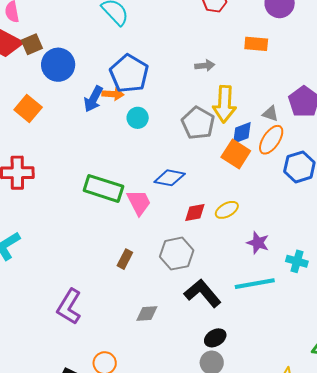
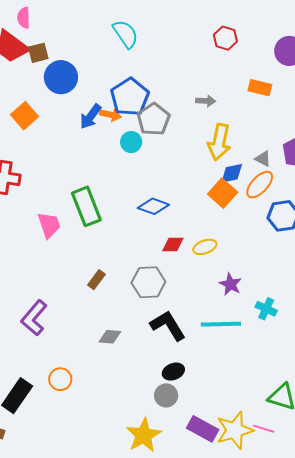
gray pentagon: (198, 123) -> (153, 119), moved
green rectangle: (103, 188) -> (86, 206), turned 42
pink trapezoid: (139, 202) -> (49, 225), moved

